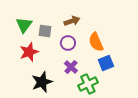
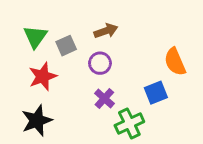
gray square: (45, 31) -> (66, 46), turned -32
orange semicircle: (96, 42) -> (175, 62), moved
black star: (42, 82) -> (37, 121), moved

